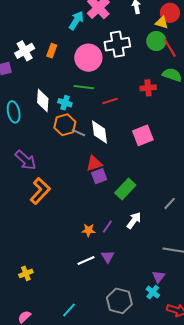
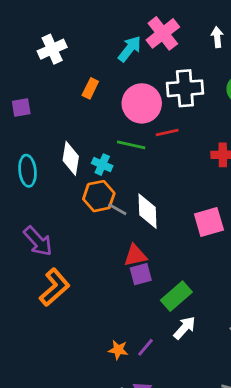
white cross: (25, 51) -> (52, 49), moved
red line: (110, 101) -> (167, 132), moved
white arrow: (134, 220) -> (184, 328), moved

